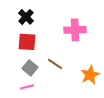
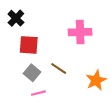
black cross: (26, 17) -> (16, 18), moved
pink line: (27, 87) -> (38, 93), moved

